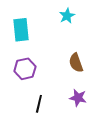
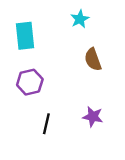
brown semicircle: (76, 63) -> (93, 60), moved

